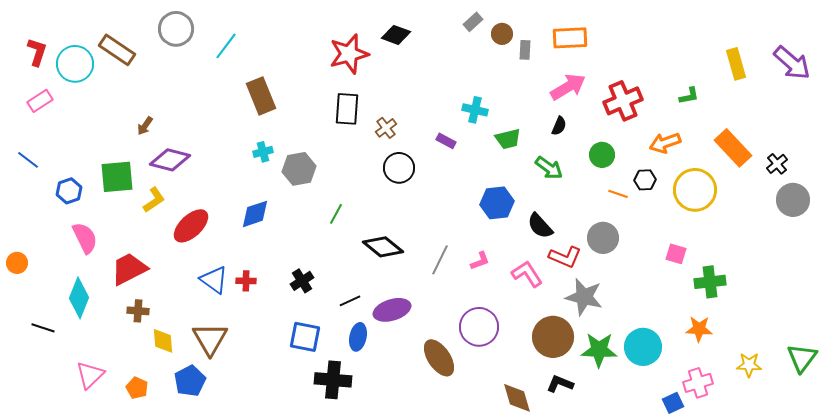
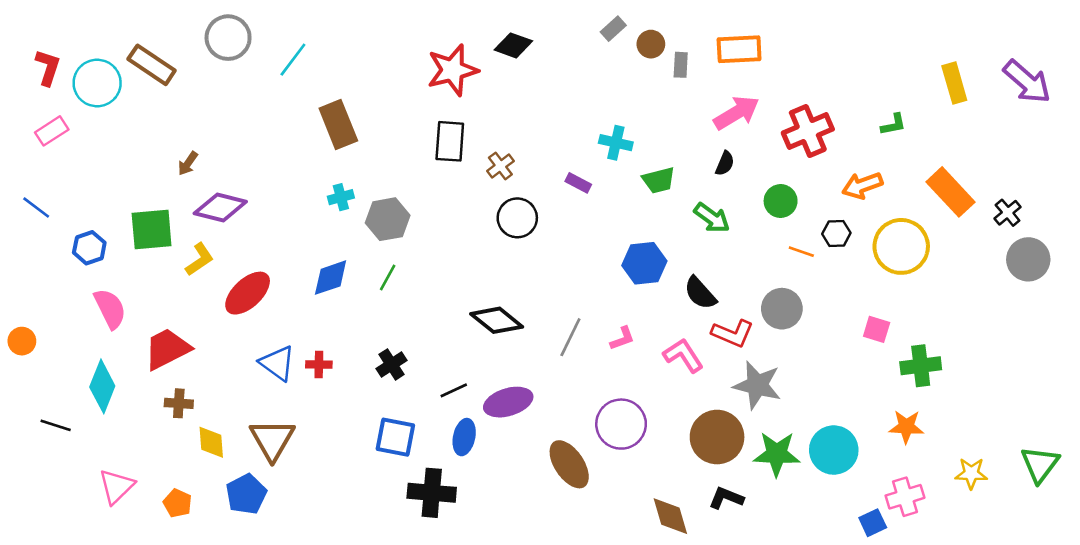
green line: (336, 214) -> (388, 278), moved

